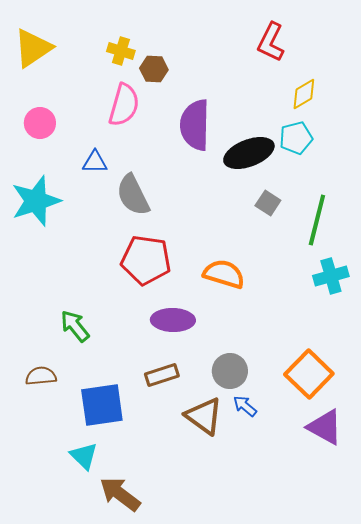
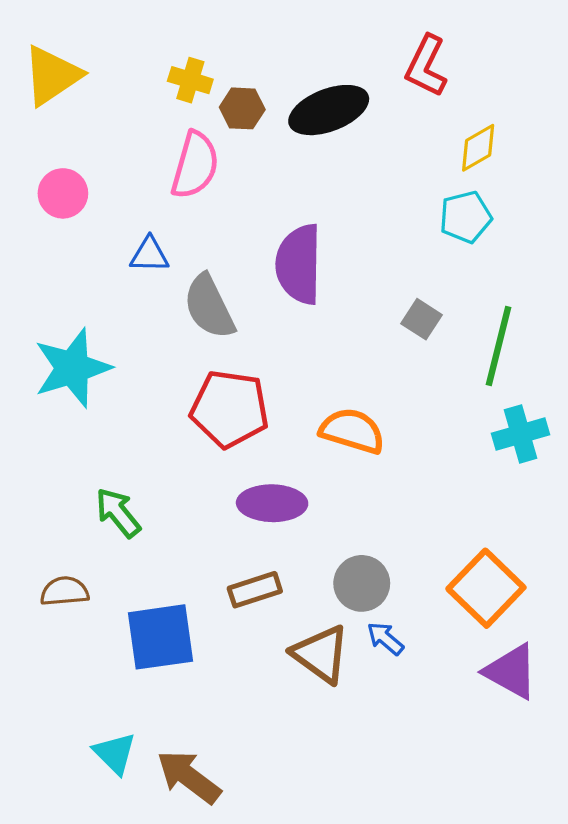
purple semicircle: (195, 125) -> (299, 264), moved
black ellipse: (249, 153) -> (329, 110), moved
cyan star: (36, 201) -> (72, 368), moved
cyan triangle: (84, 456) -> (115, 753), moved

